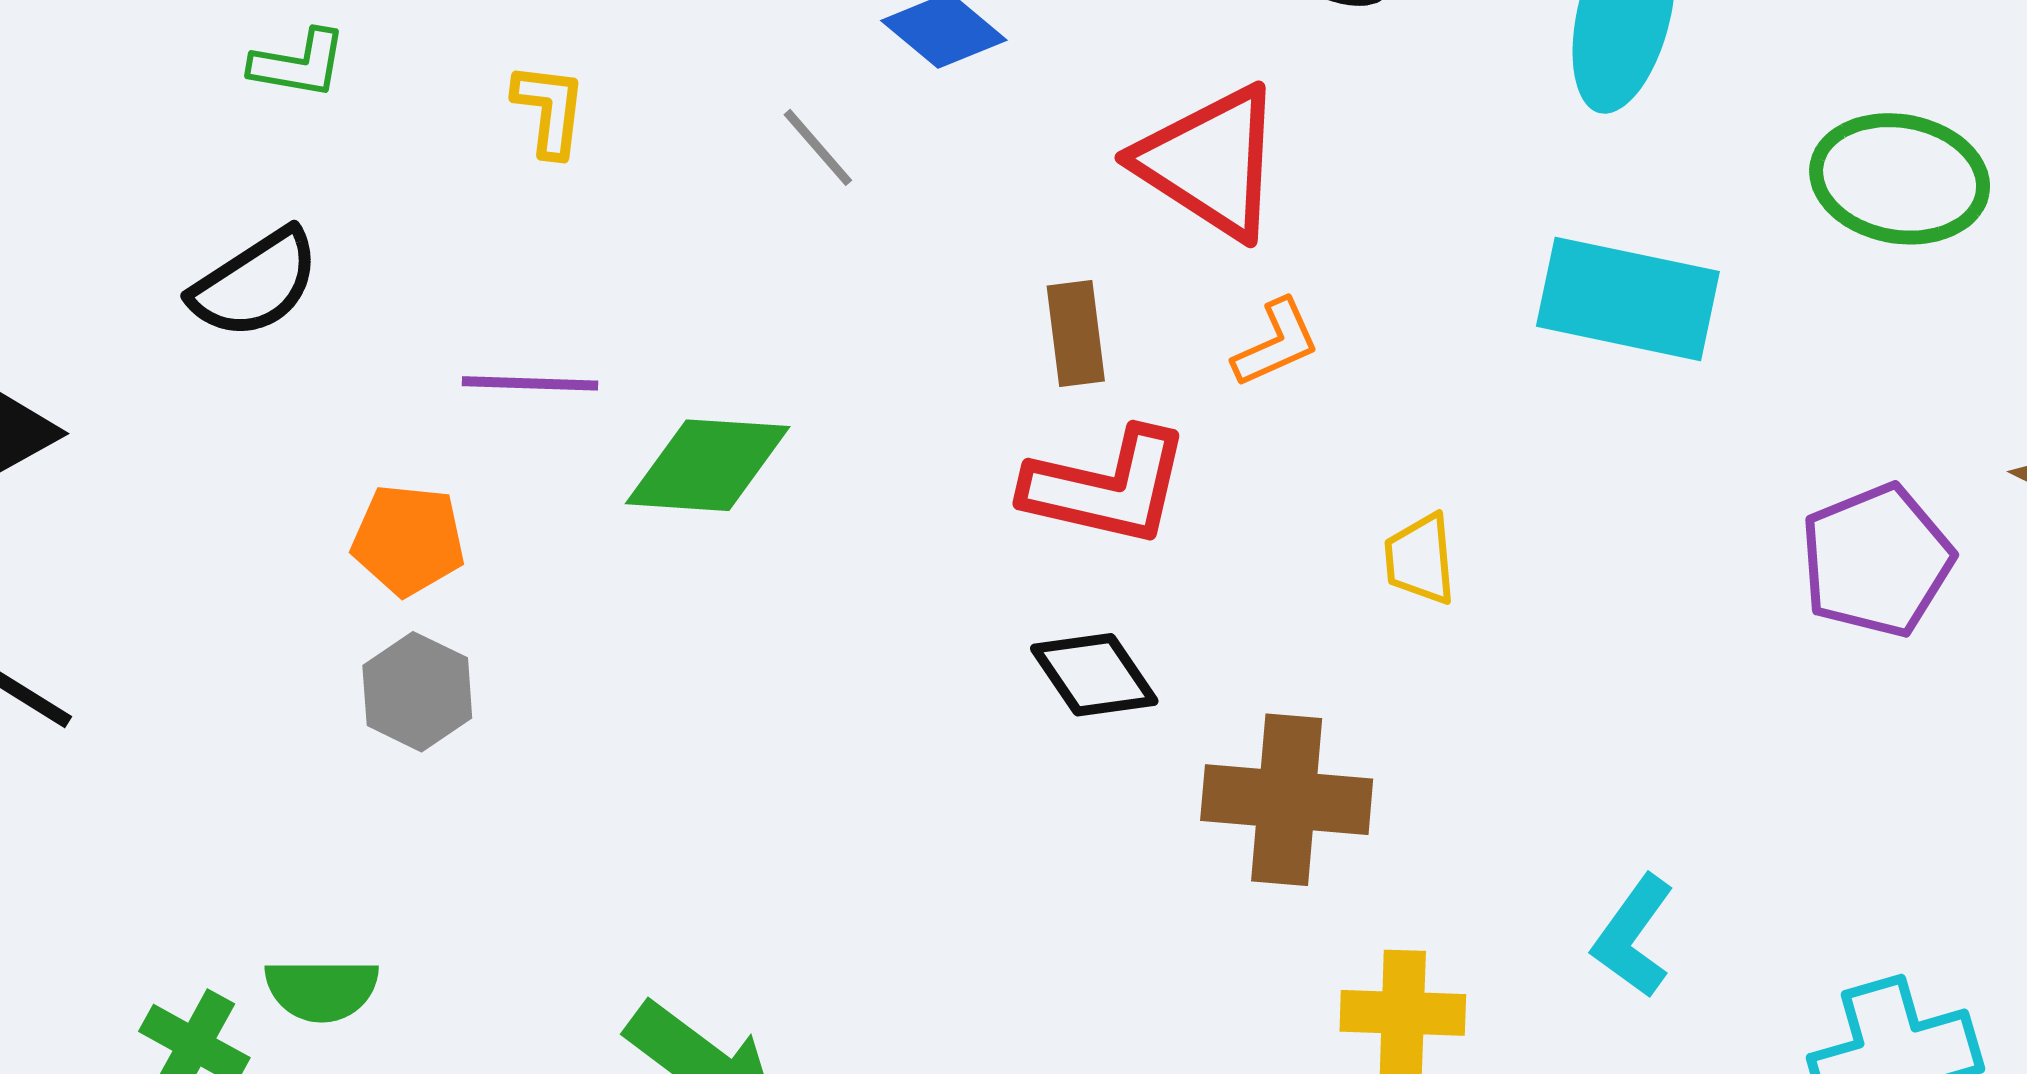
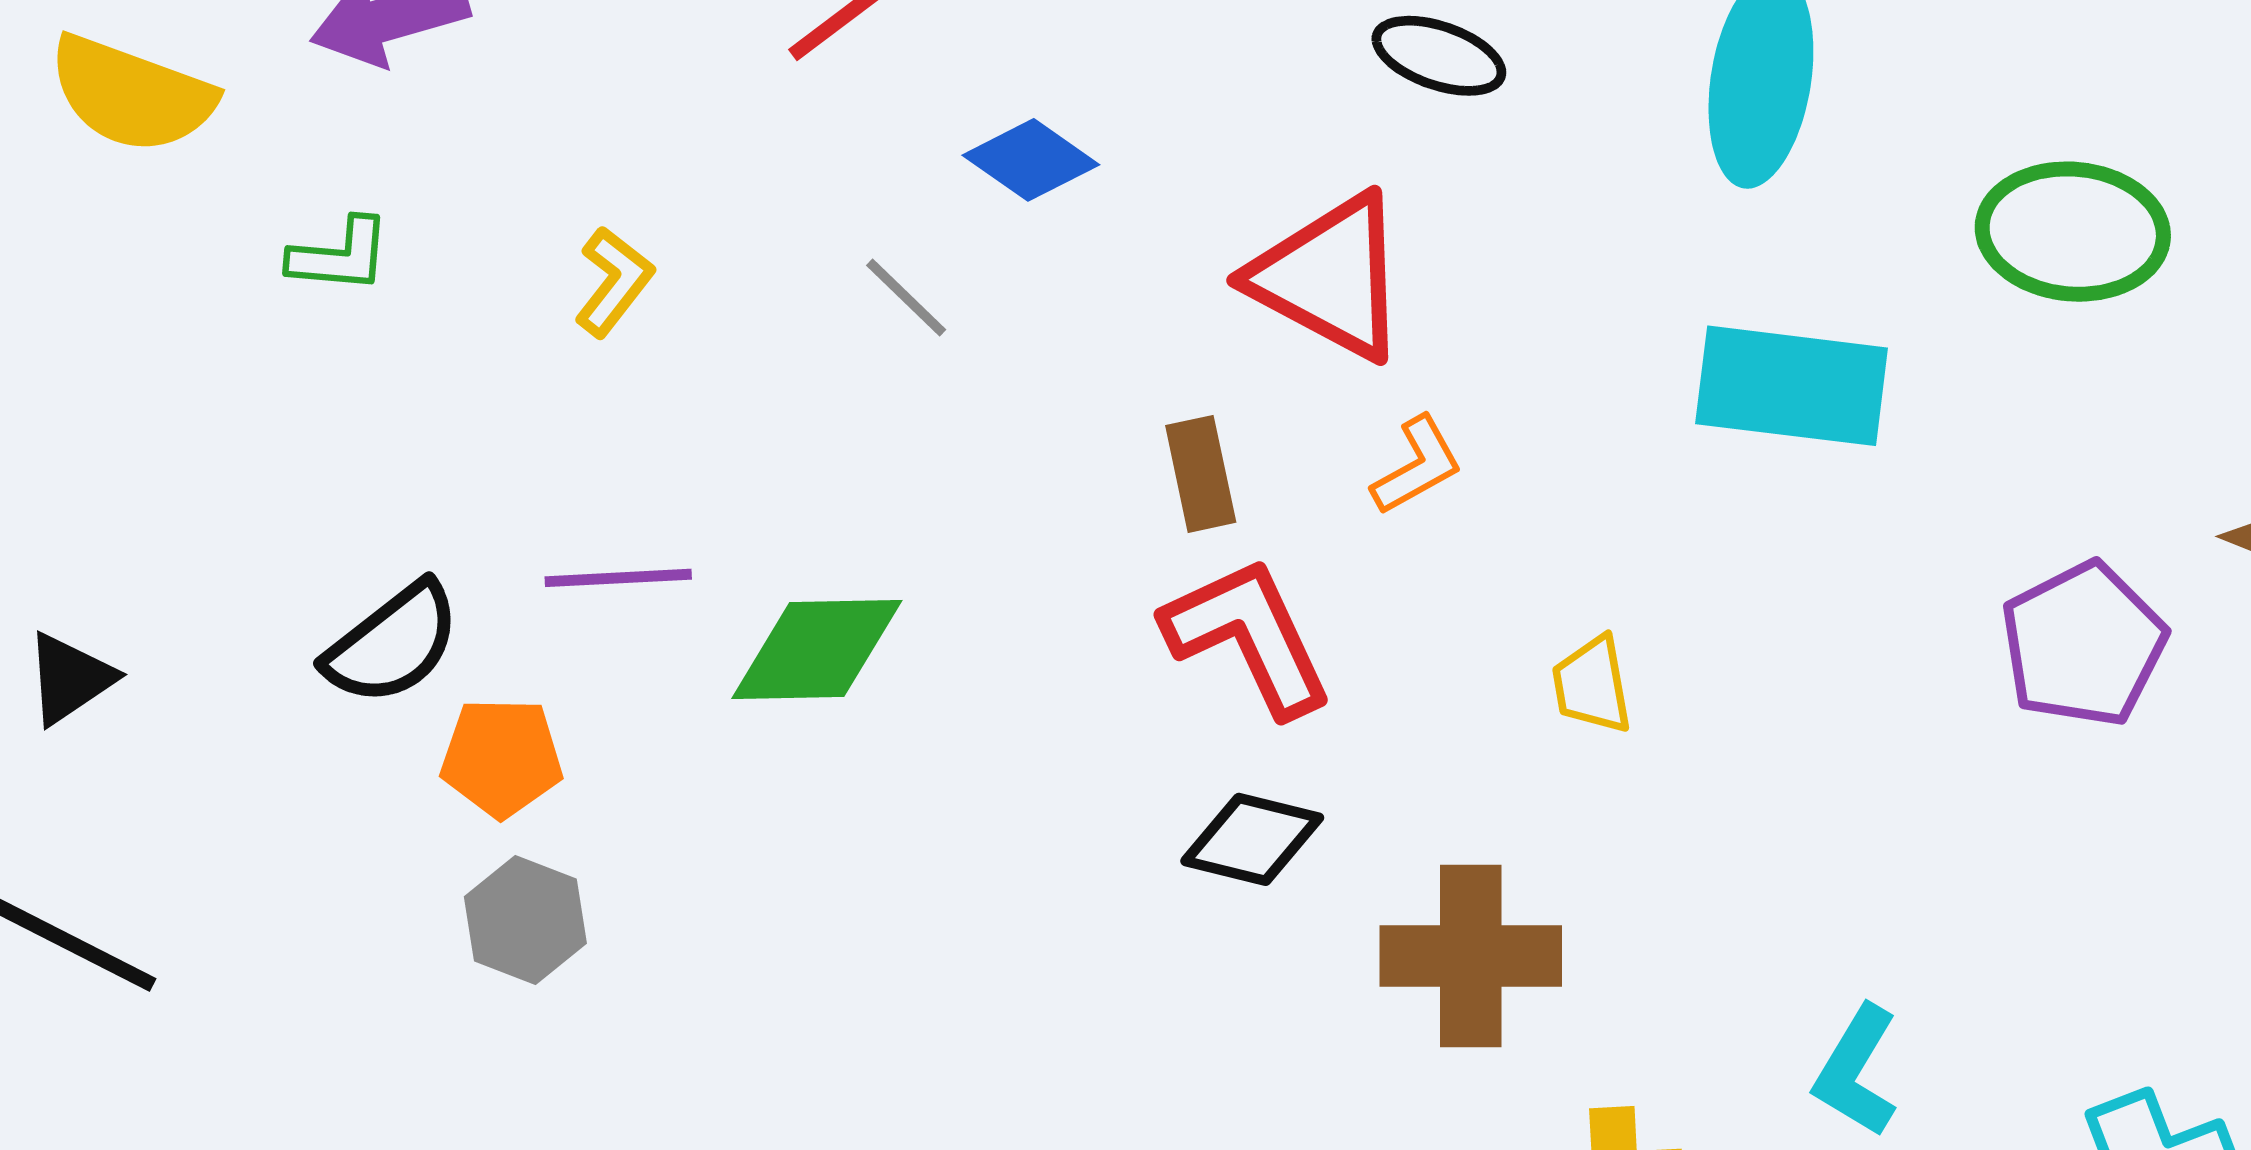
yellow L-shape: (549, 110) -> (614, 282), turned 36
black semicircle: (255, 284) -> (392, 644), moved
red L-shape: (1107, 487) -> (1248, 636), turned -123
black diamond: (1094, 675) -> (1252, 839), turned -37

